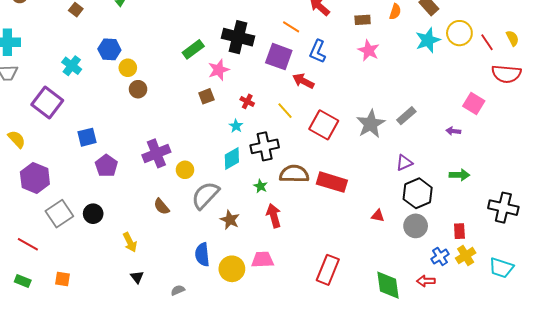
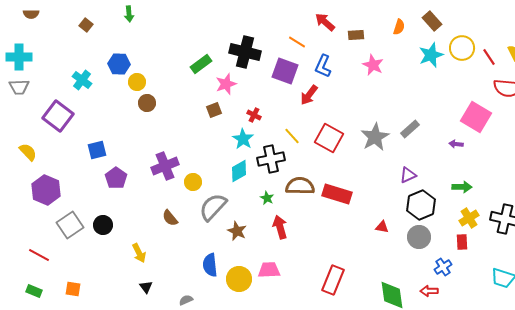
brown rectangle: (363, 20) -> (356, 35), moved
red arrow: (303, 81) -> (309, 95), turned -80
pink square: (474, 103) -> (476, 117), size x1.4
yellow line: (285, 111) -> (292, 136), moved
cyan star: (236, 126) -> (243, 139), size x1.5
yellow cross: (466, 256) -> (469, 218), moved

